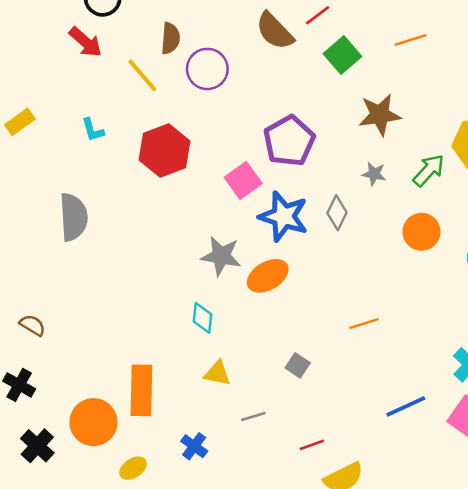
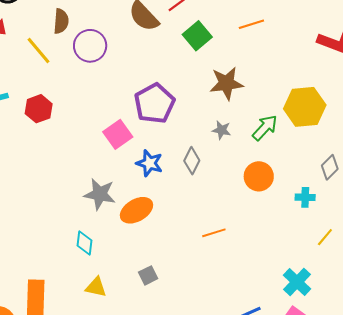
red hexagon: (165, 150) -> (39, 109), moved, size x0.7
blue star: (284, 216) -> (149, 163), size x0.7
orange line: (364, 324) -> (214, 233), moved
gray square: (298, 365) -> (148, 275), moved, turned 30

